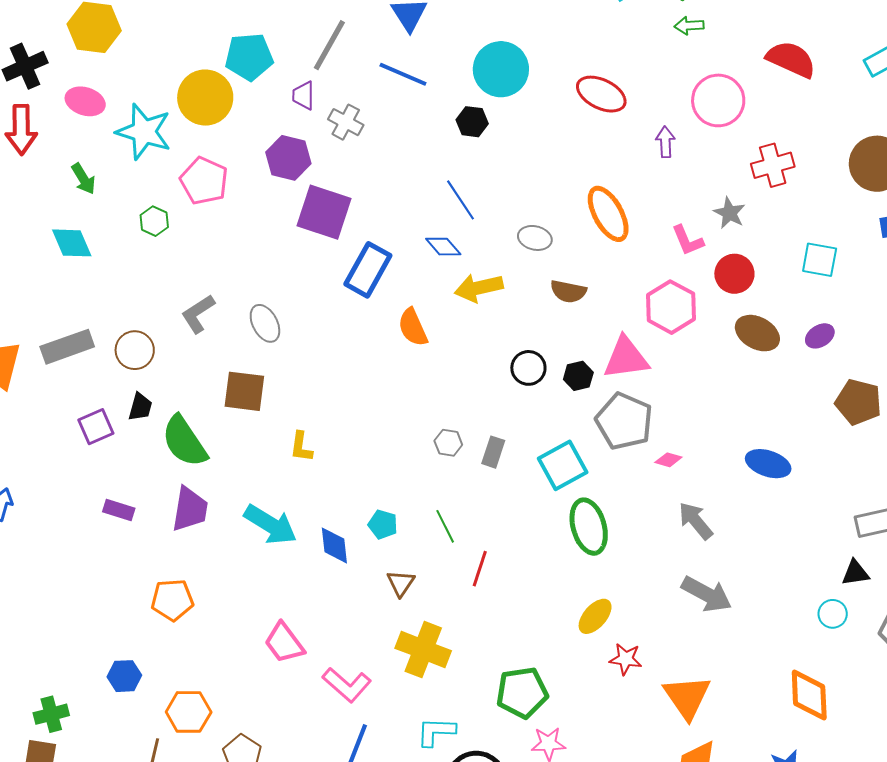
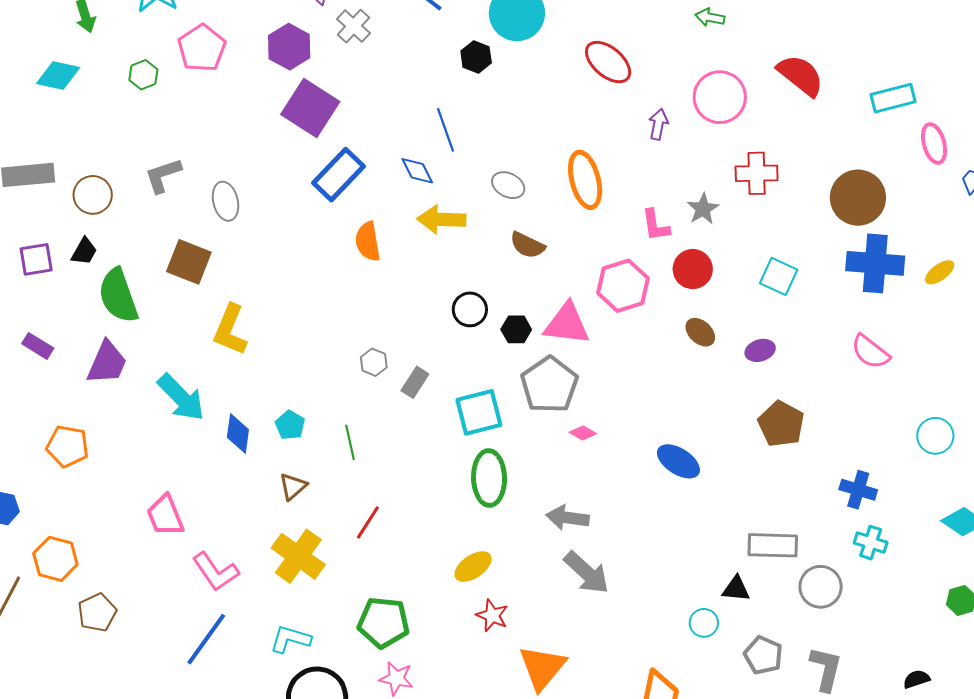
cyan diamond: (72, 243) -> (58, 76), turned -69
brown ellipse: (757, 333) -> (700, 332), size x0.7
yellow L-shape: (301, 447) -> (230, 330), size x1.6
gray arrow: (696, 521) -> (568, 518), moved, turned -57
red line: (480, 569) -> (368, 522), moved

